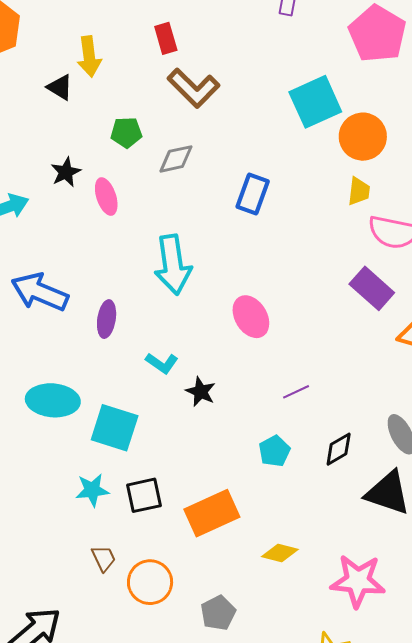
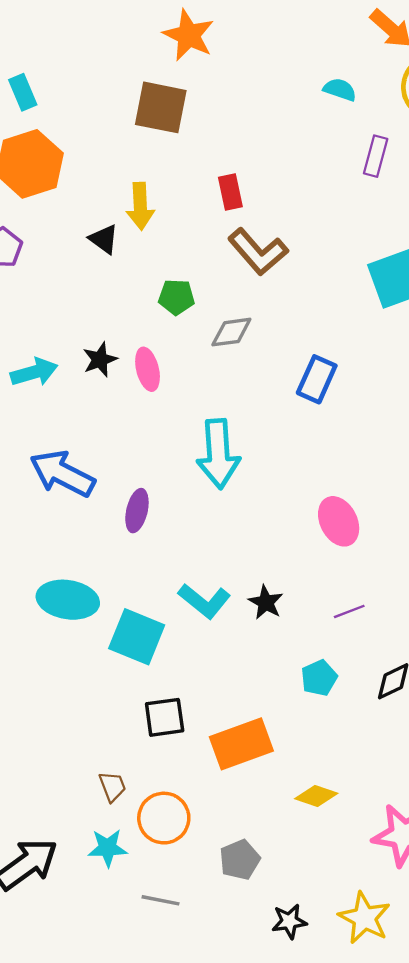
black star: (66, 172) -> (100, 360), moved
pink ellipse: (251, 317) -> (339, 521), moved
cyan L-shape: (162, 363) -> (204, 601), moved, size x1.4
black star: (201, 392) -> (266, 602), moved
cyan star: (92, 490) -> (108, 848), moved

